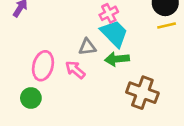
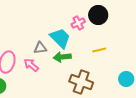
pink cross: (109, 13) -> (78, 23), moved
yellow line: (167, 25) -> (99, 50), moved

